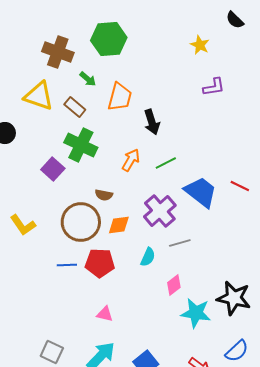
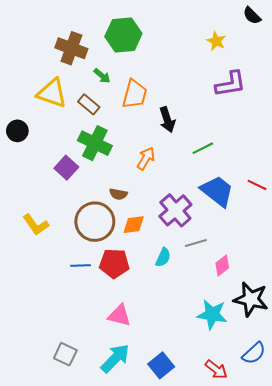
purple L-shape: (214, 87) -> (230, 84), size x1.4
green line: (166, 163) -> (203, 148), moved
pink diamond: (174, 285) -> (222, 265), moved
pink triangle: (105, 314) -> (119, 315), size x1.4

